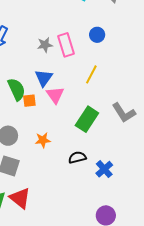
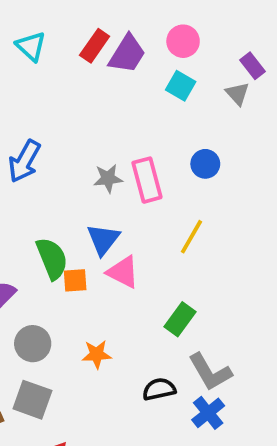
pink triangle: (55, 95) -> (123, 272), turned -30
gray L-shape: (124, 113) -> (210, 372), moved
green rectangle: (87, 119) -> (180, 319), size x0.7

